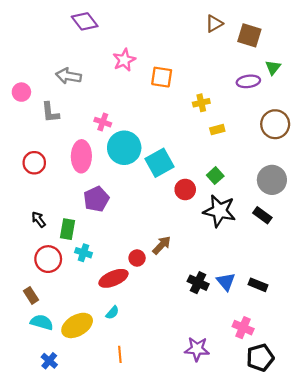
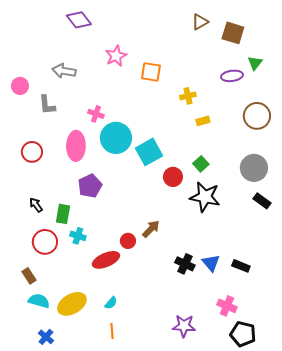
black rectangle: (262, 215) -> (262, 201), moved
cyan semicircle: (112, 313) -> (111, 303), moved
black pentagon: (260, 358) -> (243, 334), turned 30

